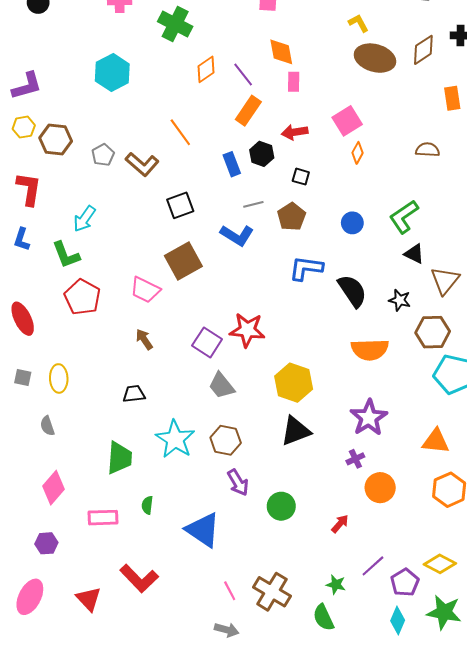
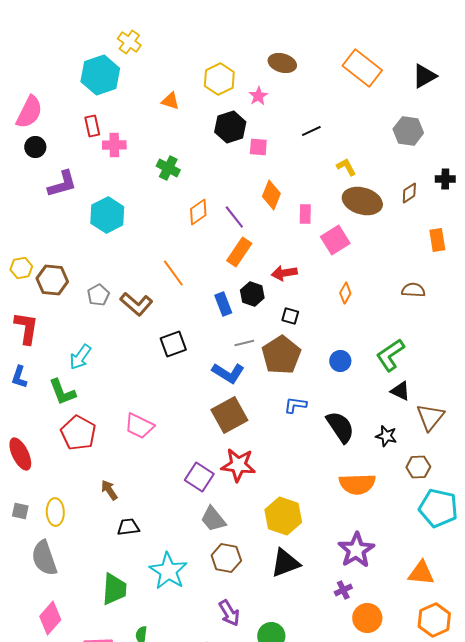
green cross: (175, 24) -> (168, 168), size x0.7
brown diamond: (423, 50) -> (409, 193), size x0.7
orange diamond: (281, 52) -> (271, 195), turned 32
pink rectangle: (294, 82) -> (305, 214), moved
purple L-shape: (27, 86) -> (62, 184), moved
pink square: (347, 121) -> (335, 240), moved
brown pentagon: (292, 217) -> (281, 355), size x1.4
brown square: (183, 261) -> (229, 415), moved
blue L-shape: (306, 268) -> (295, 405), size x0.7
brown hexagon: (433, 332) -> (418, 467), size x0.7
brown arrow: (144, 339) -> (109, 490), moved
gray semicircle: (47, 426) -> (44, 558), size x1.8
brown hexagon: (226, 440) -> (226, 558), moved

